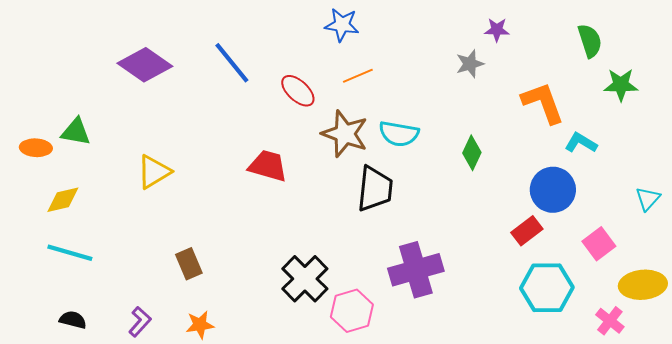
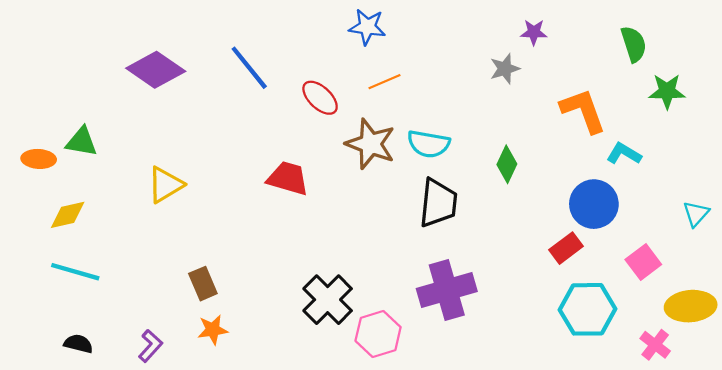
black trapezoid: (375, 189) -> (438, 203), moved
orange star: (200, 325) -> (213, 330), moved

